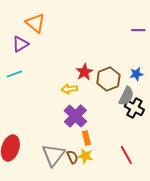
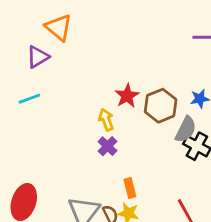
yellow arrow: (69, 89) -> (106, 120), turned 77
purple cross: (75, 116) -> (108, 146), moved, size x0.6

